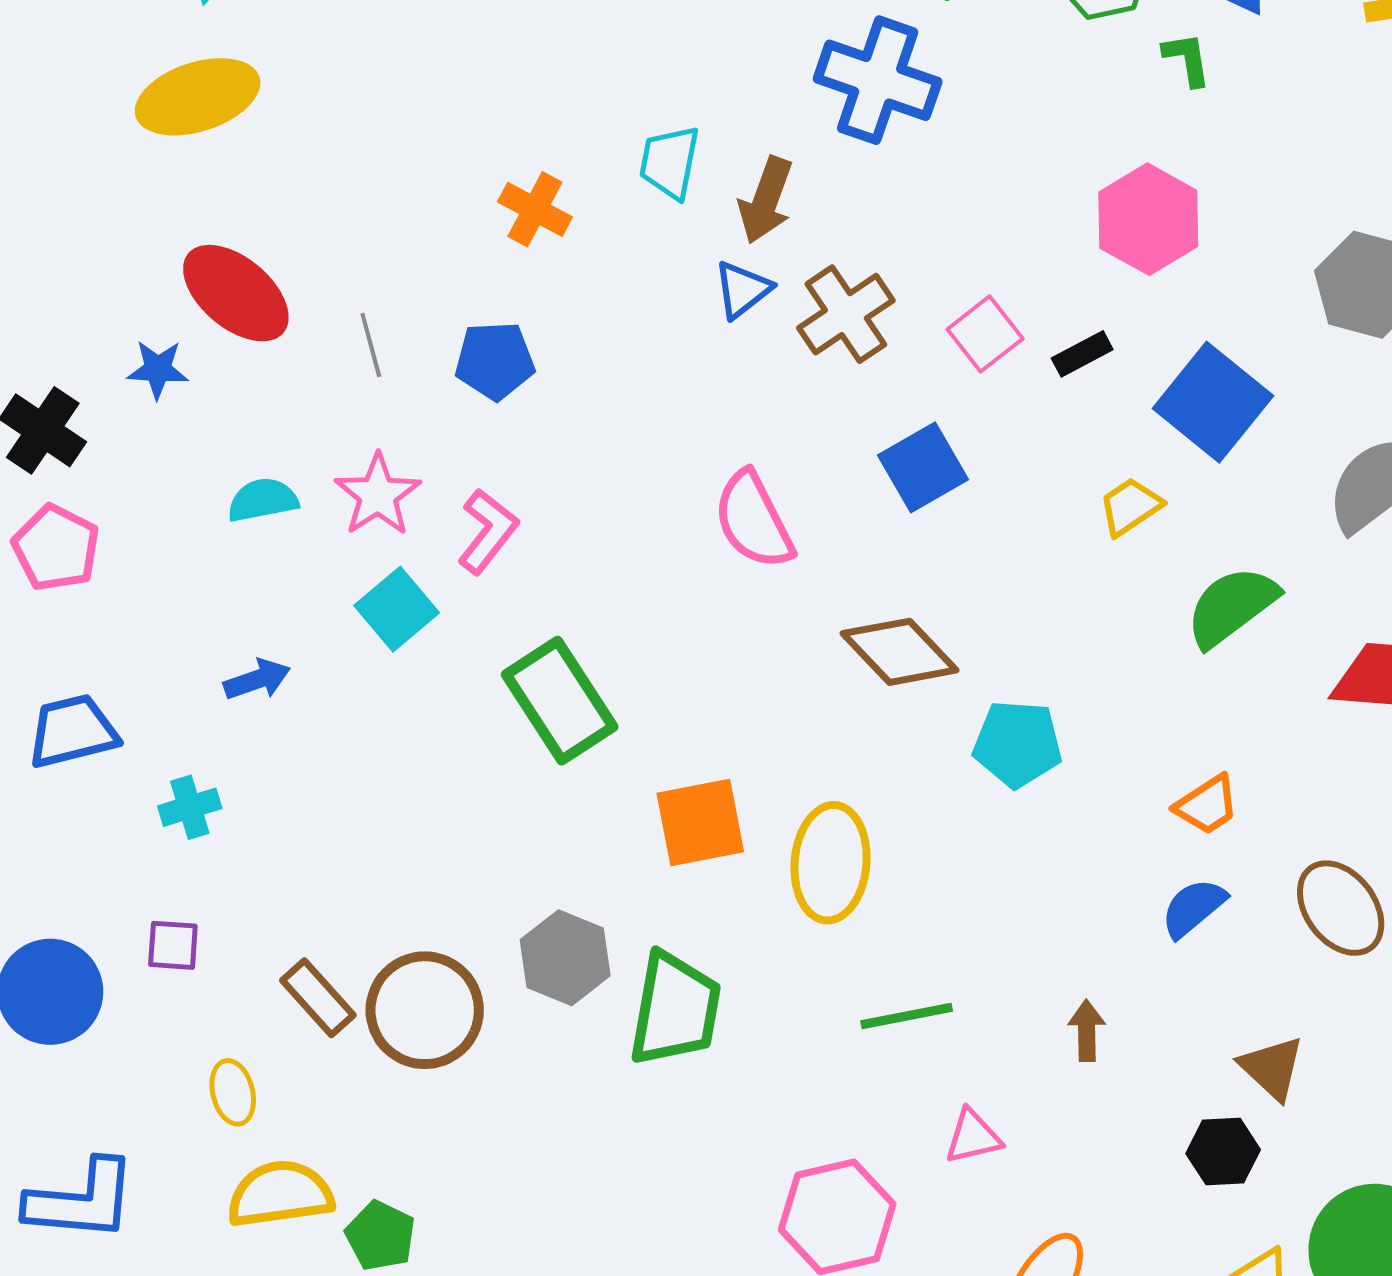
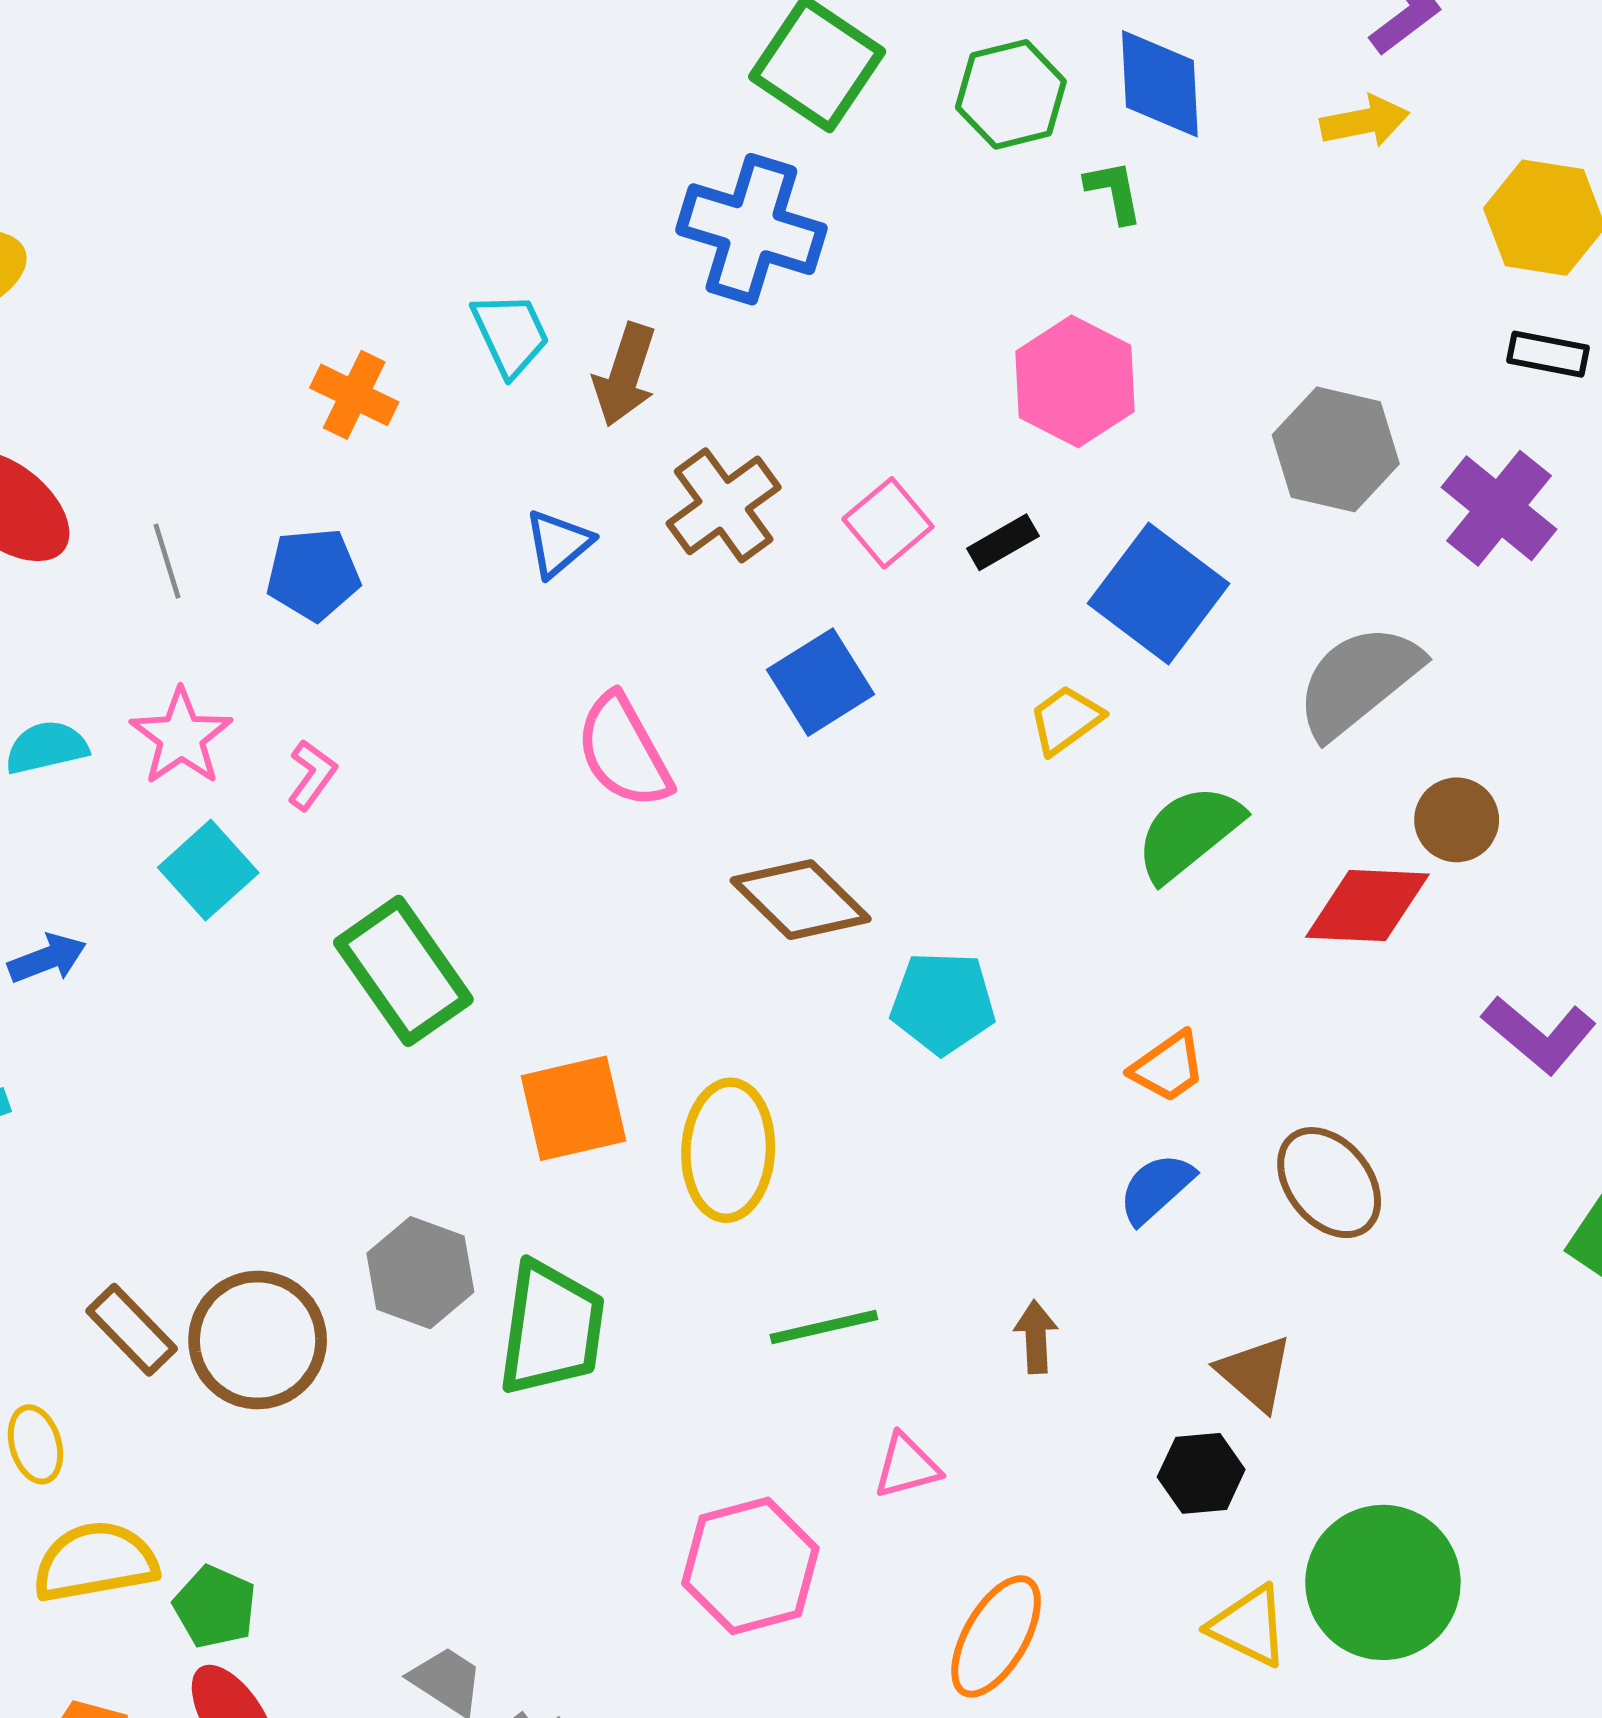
cyan trapezoid: (670, 162) -> (510, 334), turned 146
blue triangle: (742, 290) -> (558, 543), moved
pink L-shape: (488, 531) -> (312, 775), size x0.7

